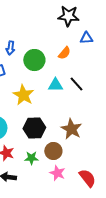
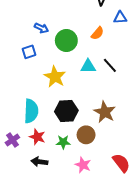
blue arrow: (10, 48) -> (41, 28), turned -72
pink star: (57, 173) -> (83, 165), moved

